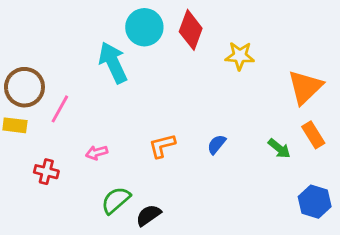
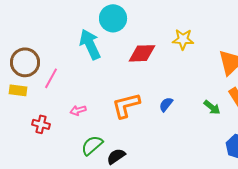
red diamond: (191, 30) -> (142, 53), moved, turned 68
orange L-shape: (162, 146) -> (126, 105), size x1.4

